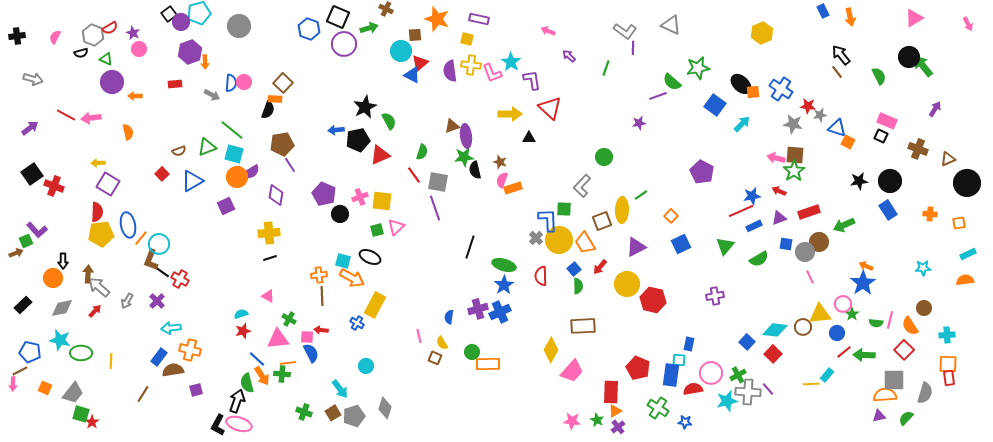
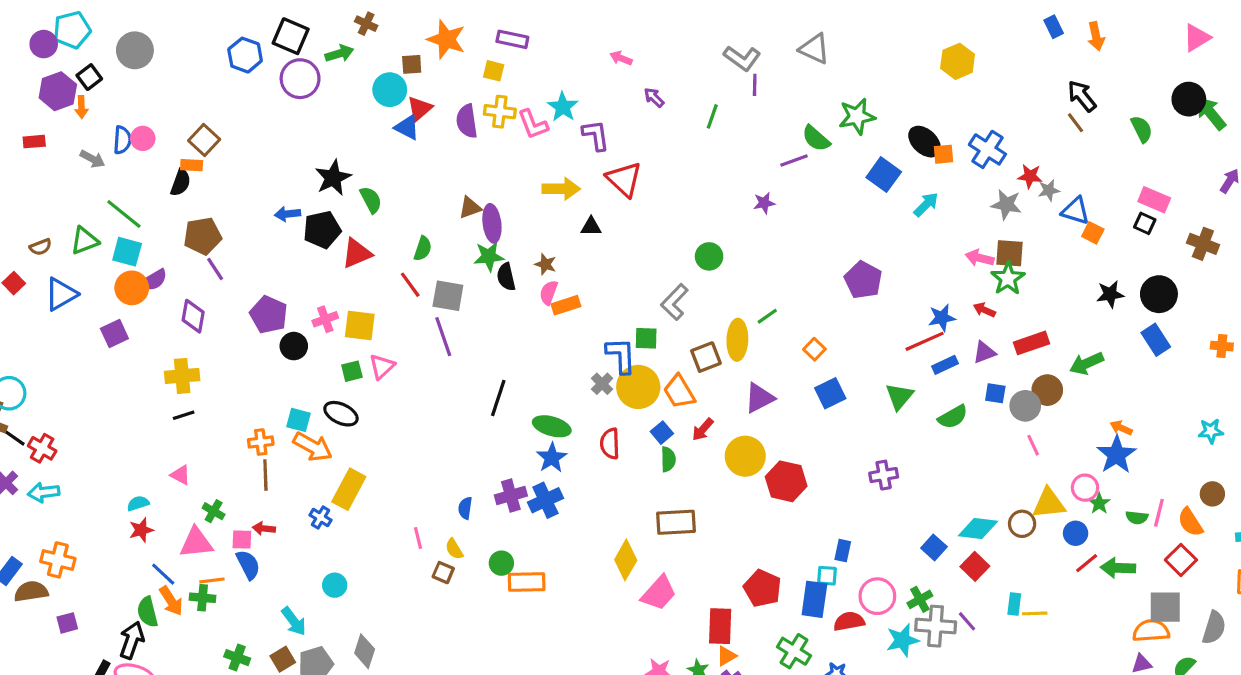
black square: (169, 14) -> (89, 77), moved
cyan arrow: (171, 328) -> (44, 492), moved
cyan rectangle: (827, 375) -> (1014, 604), moved, turned -32

